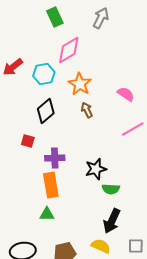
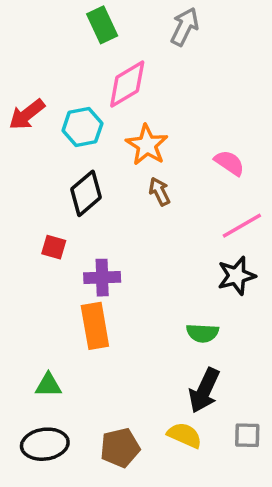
black star: (96, 169) -> (237, 276), moved
green triangle: (47, 214) -> (48, 385), moved

